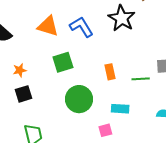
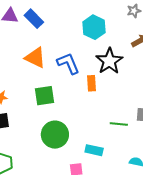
orange rectangle: (110, 72) -> (91, 83), moved

